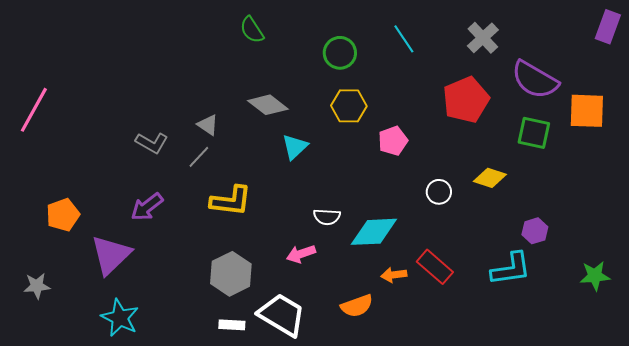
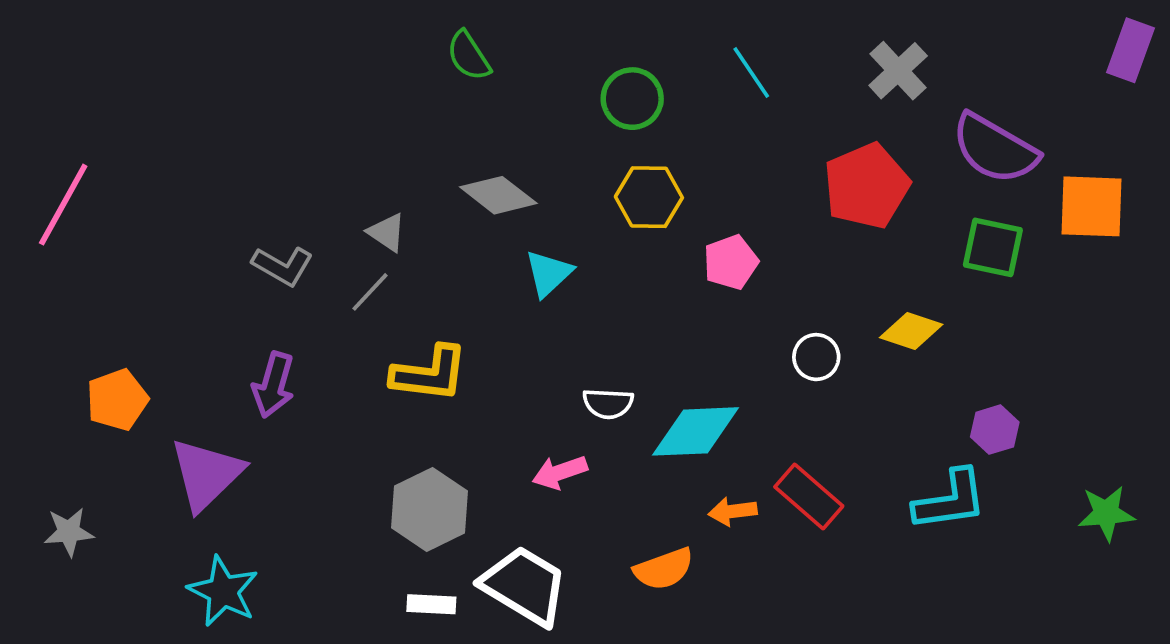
purple arrow: (147, 207) -> (273, 385), turned -36

